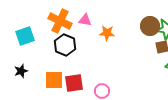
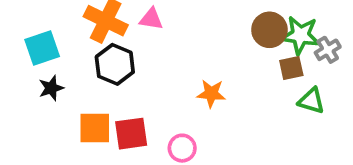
orange star: (107, 33) -> (211, 93), moved
black star: (21, 71) -> (51, 88), moved

